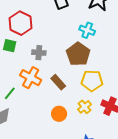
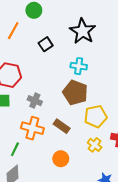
gray cross: (39, 53) -> (35, 101), turned 32
orange circle: (59, 114) -> (61, 159), moved

